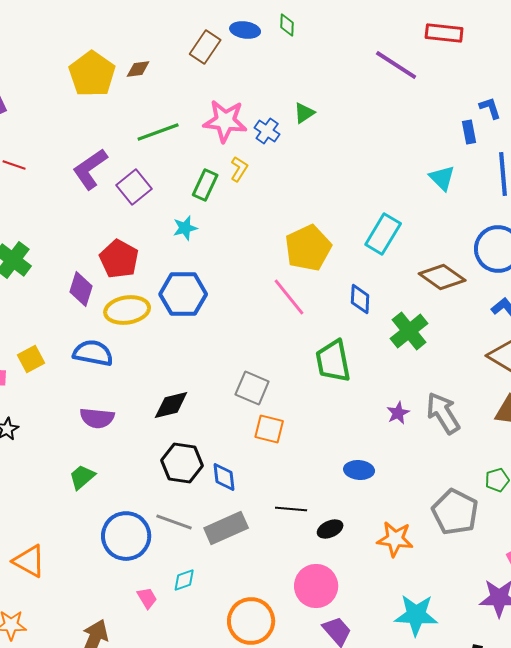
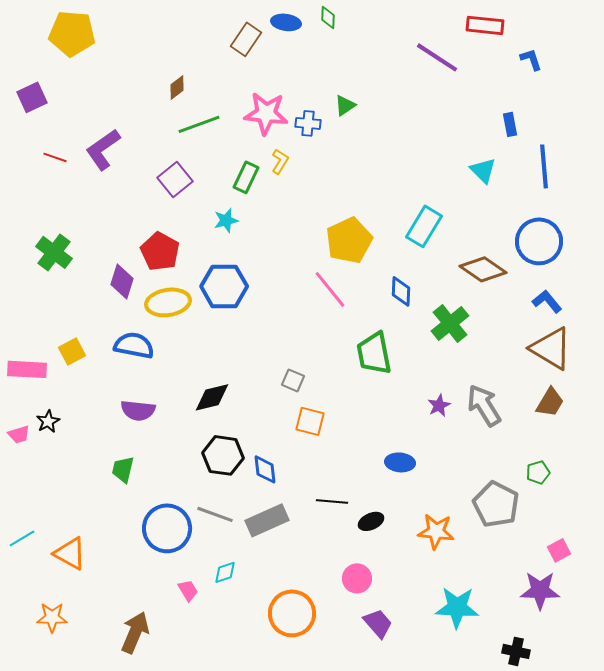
brown diamond: (138, 69) -> (177, 87), moved, turned -30
yellow pentagon: (92, 74) -> (72, 33), moved, turned -30
blue L-shape: (490, 108) -> (531, 59), moved
blue cross: (267, 131) -> (308, 123), turned -30
purple L-shape: (90, 169) -> (103, 149), moved
gray square: (252, 388) -> (293, 380), size x0.7
green trapezoid: (82, 477) -> (123, 469), turned -36
pink circle: (316, 586) -> (357, 578), size x0.7

